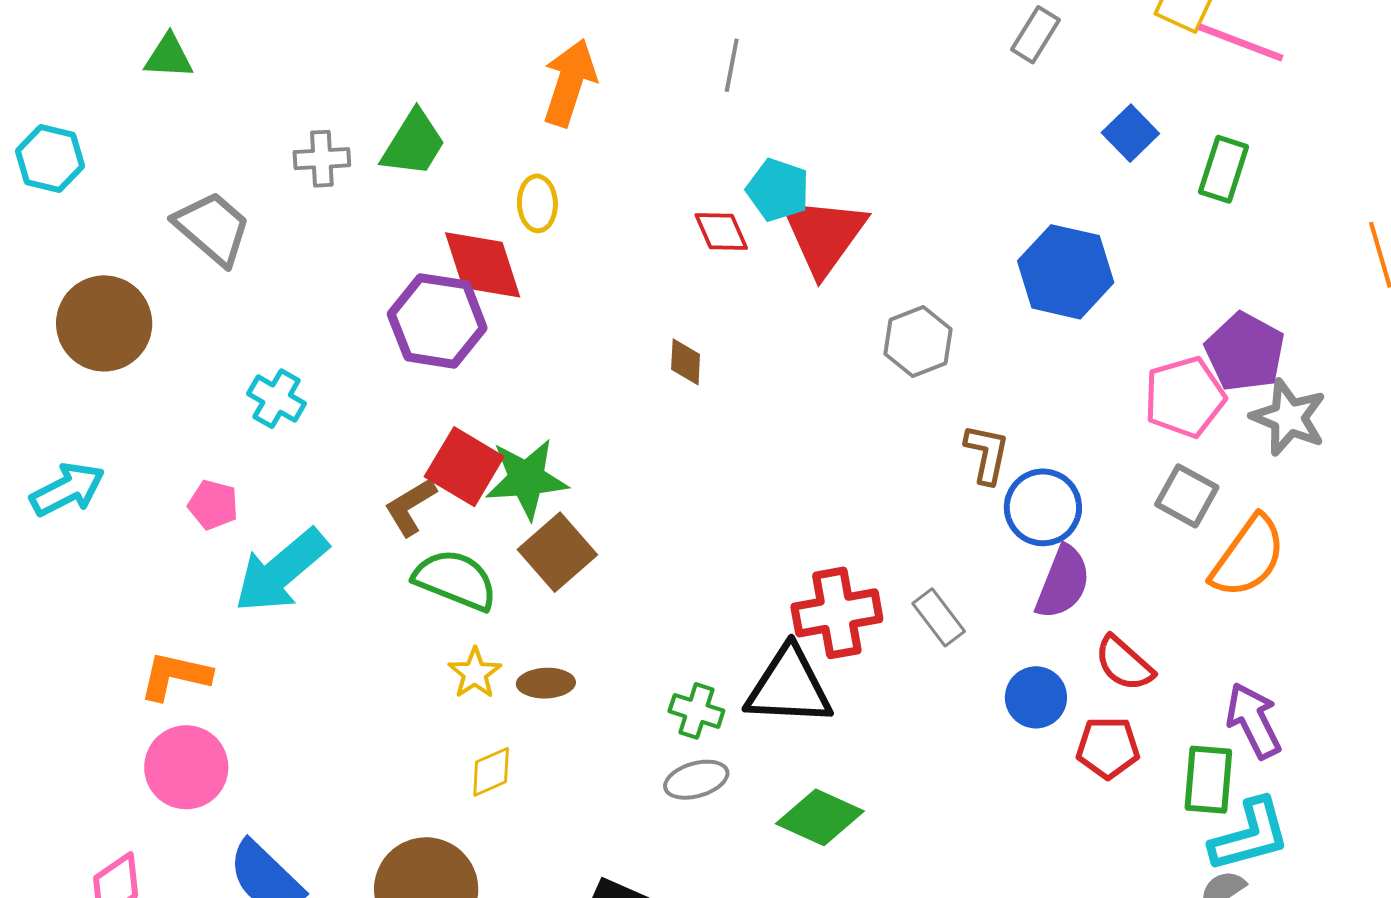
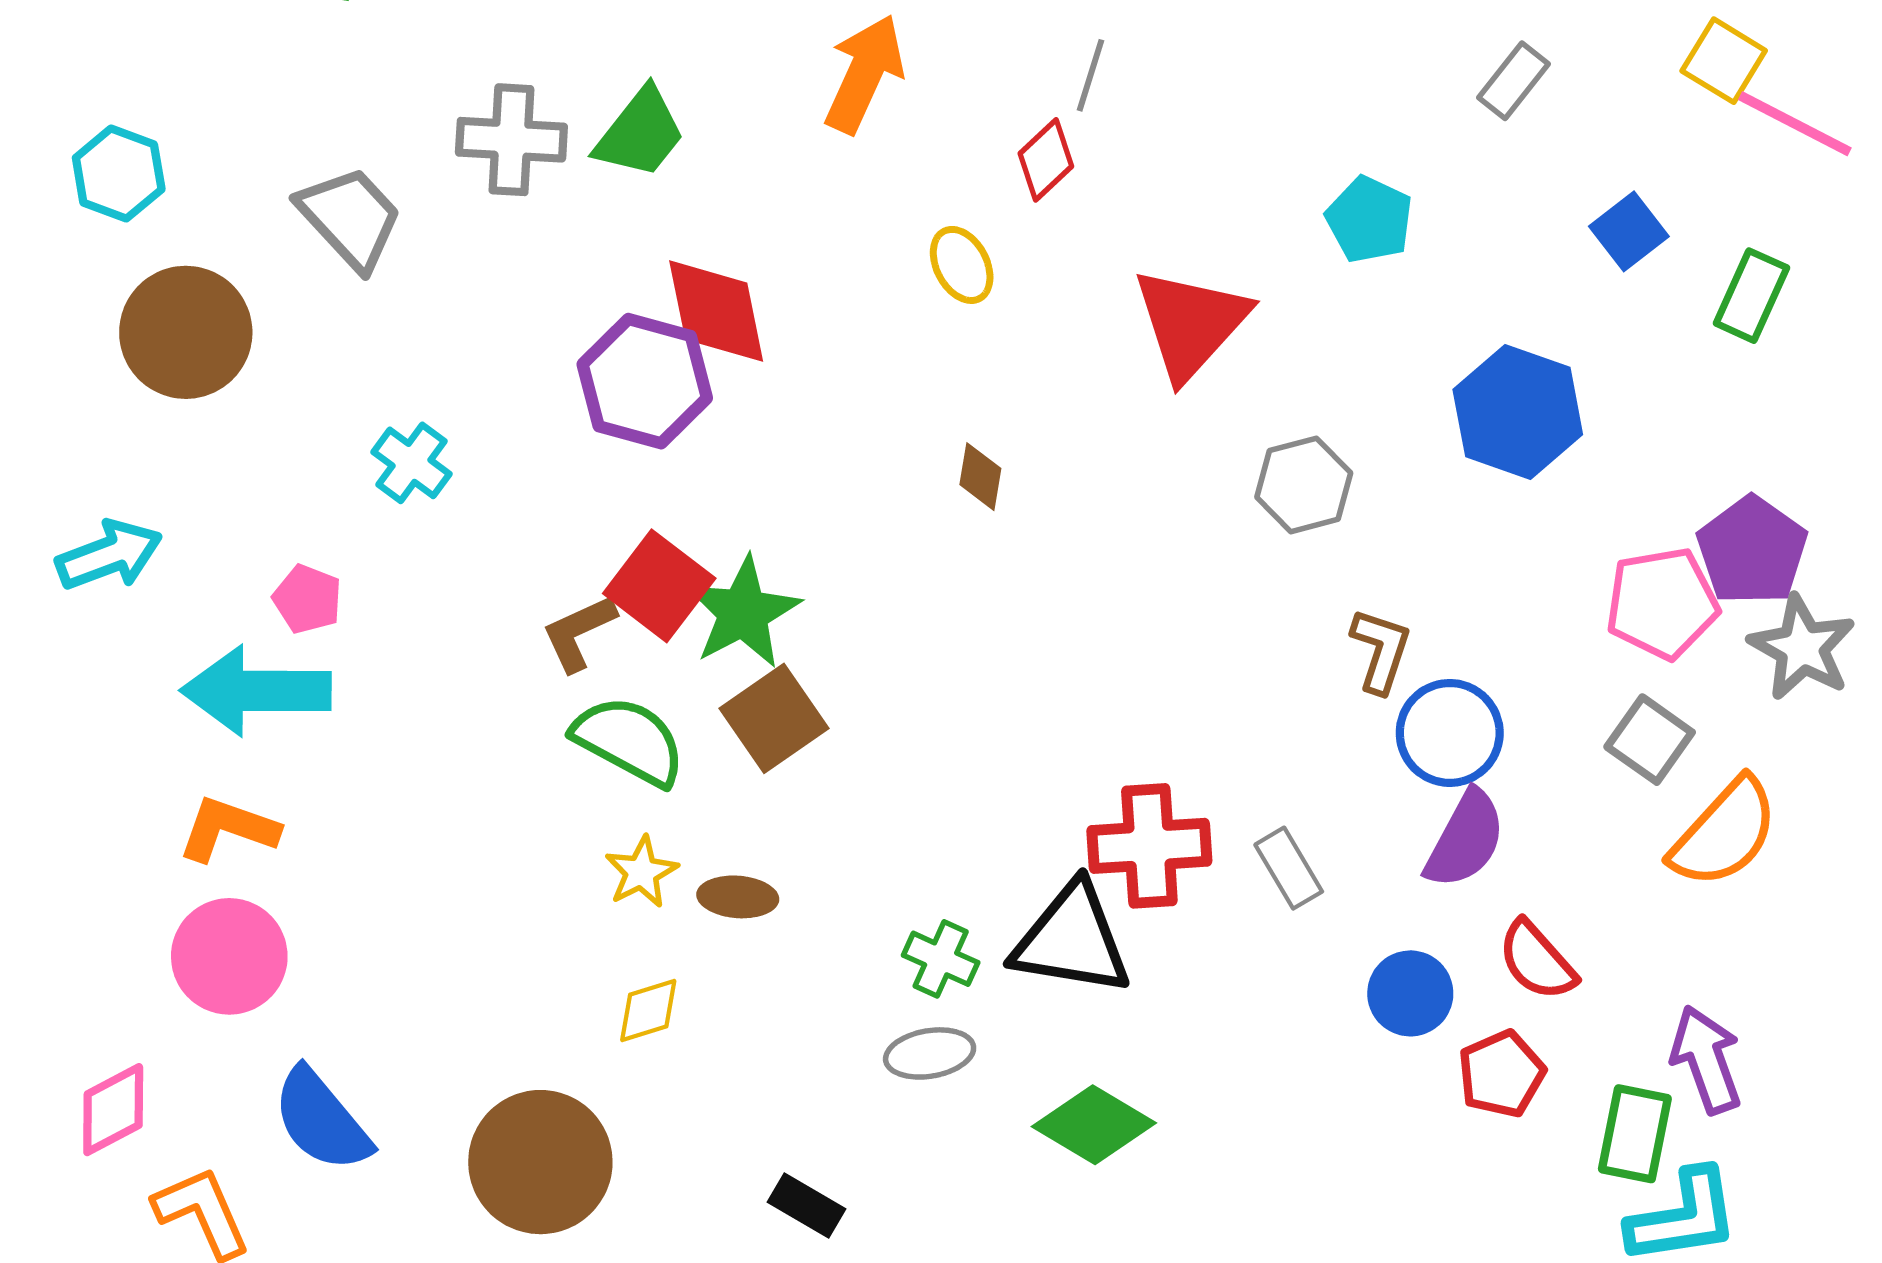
cyan hexagon: (50, 158) -> (119, 174), moved
gray cross: (322, 159) -> (511, 140), size x1.4
cyan pentagon: (778, 190) -> (1369, 220), moved
yellow ellipse: (537, 203) -> (962, 265), moved, turned -32
red diamond: (721, 231) -> (1046, 160), moved, turned 64
green star: (527, 479) -> (743, 613), turned -30
cyan arrow: (281, 571) -> (256, 691), moved, turned 34
red pentagon: (1108, 748) -> (1501, 1074), turned -30

